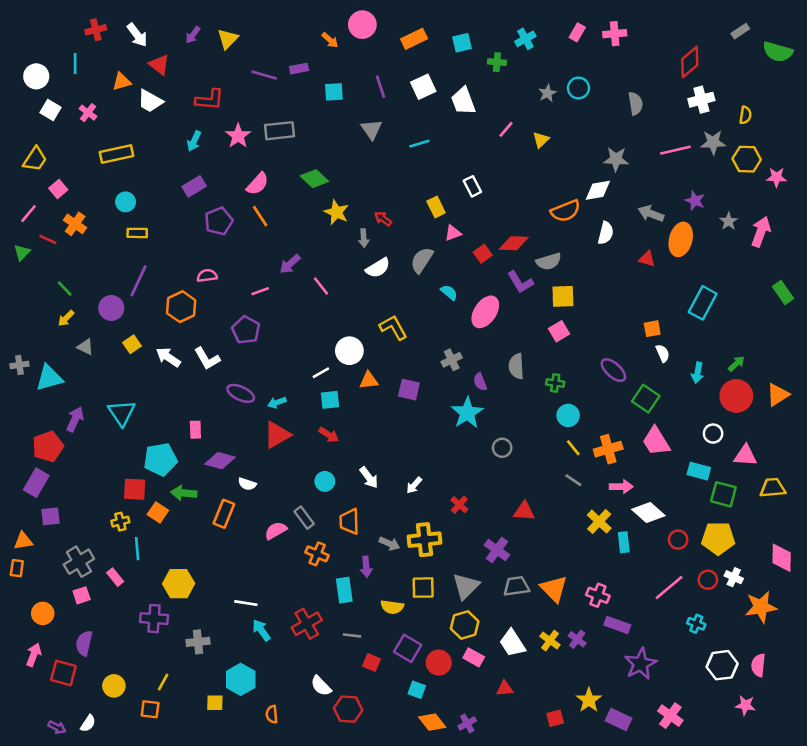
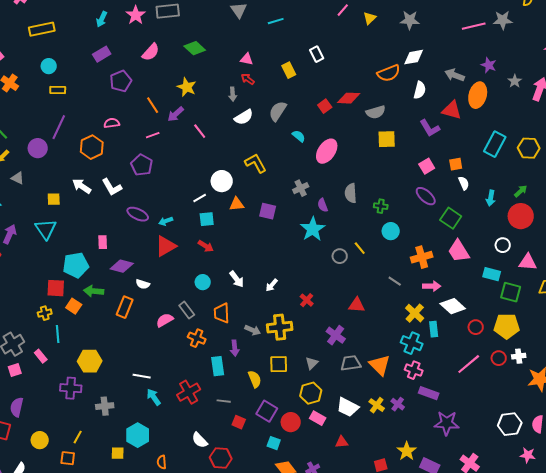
gray star: (616, 159) -> (410, 20), moved
yellow hexagon: (747, 159) -> (529, 148), moved
yellow star: (336, 212) -> (187, 87), moved
orange line: (260, 216) -> (153, 105), moved
pink triangle: (453, 233) -> (247, 59), moved, turned 32
red triangle: (647, 259) -> (452, 110), size x1.5
purple L-shape: (520, 282) -> (430, 128), moved
pink square: (559, 331) -> (427, 166), moved
yellow square: (132, 344) -> (54, 199), moved, turned 32
yellow line: (573, 448) -> (360, 248), moved
white cross: (734, 577) -> (519, 356), turned -32
gray triangle: (466, 586) -> (312, 363), size x0.6
yellow semicircle: (392, 607) -> (255, 379), turned -120
cyan cross: (696, 624) -> (412, 343), moved, size x1.5
white trapezoid: (512, 643) -> (348, 407), turned -30
purple star: (641, 664) -> (447, 423), turned 30

